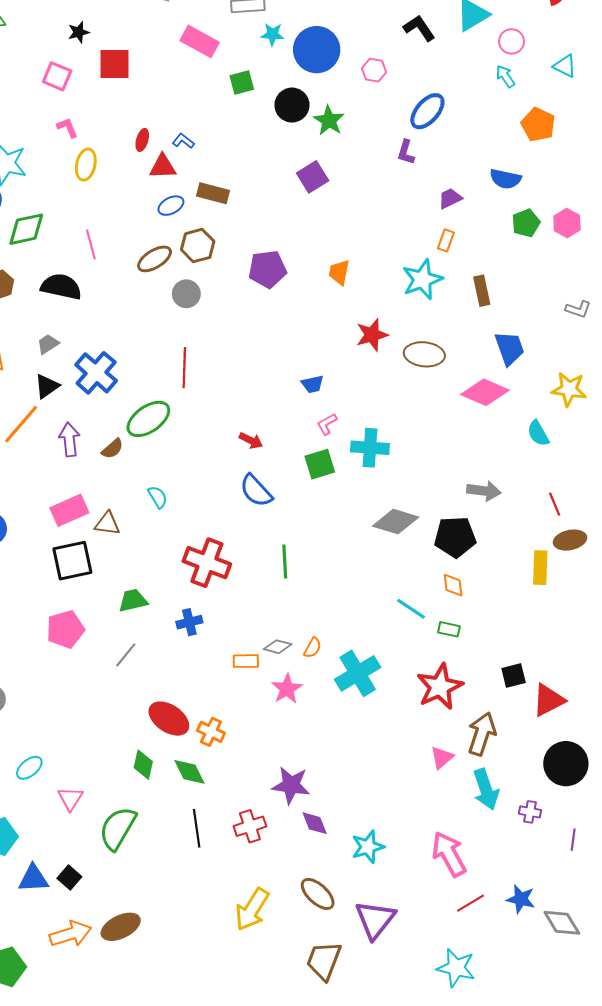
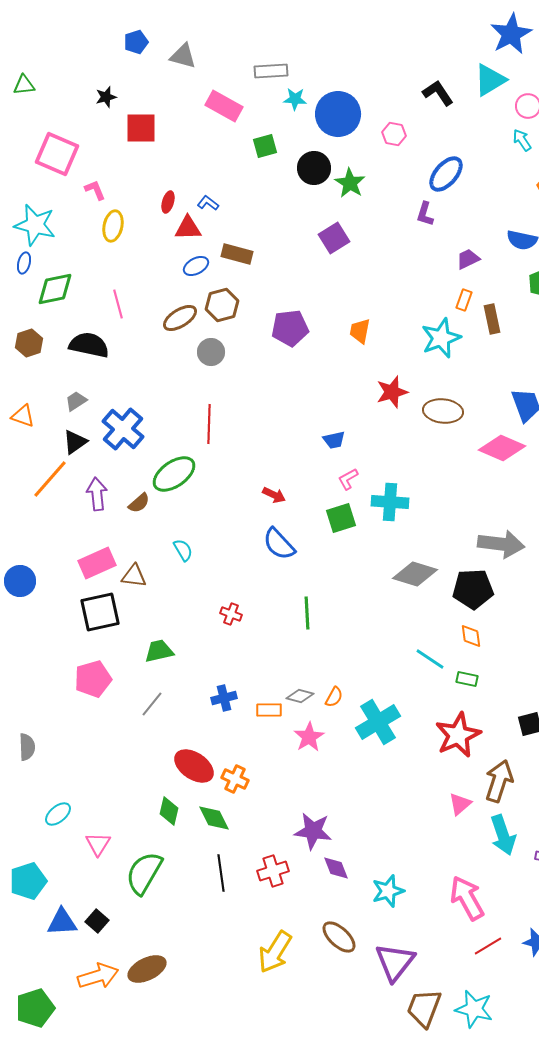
pink square: (57, 76) -> (57, 154), moved, size x1.5
brown rectangle: (482, 291) -> (492, 319), moved
gray arrow: (484, 491) -> (501, 544), size x1.4
red cross: (207, 563) -> (231, 614), size x0.5
blue cross: (189, 622) -> (224, 698), moved
brown trapezoid: (324, 961) -> (424, 1008), moved

